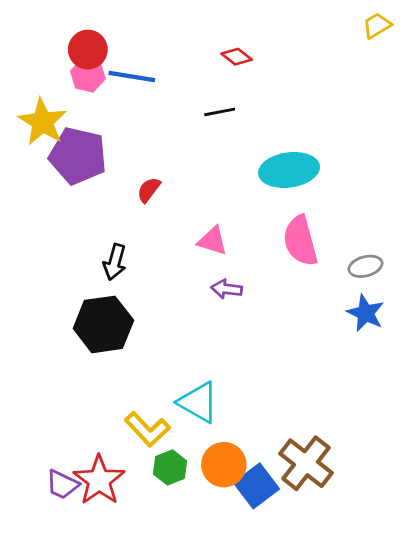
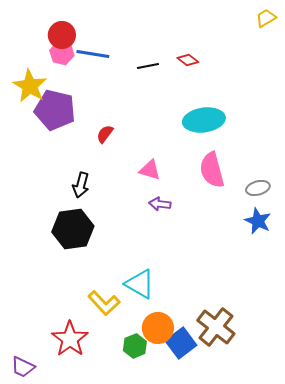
red diamond: (237, 57) -> (188, 60), moved
black line: (220, 112) -> (148, 66), moved
green hexagon: (170, 467) -> (135, 346), moved
purple trapezoid: (62, 484) -> (23, 367), moved

